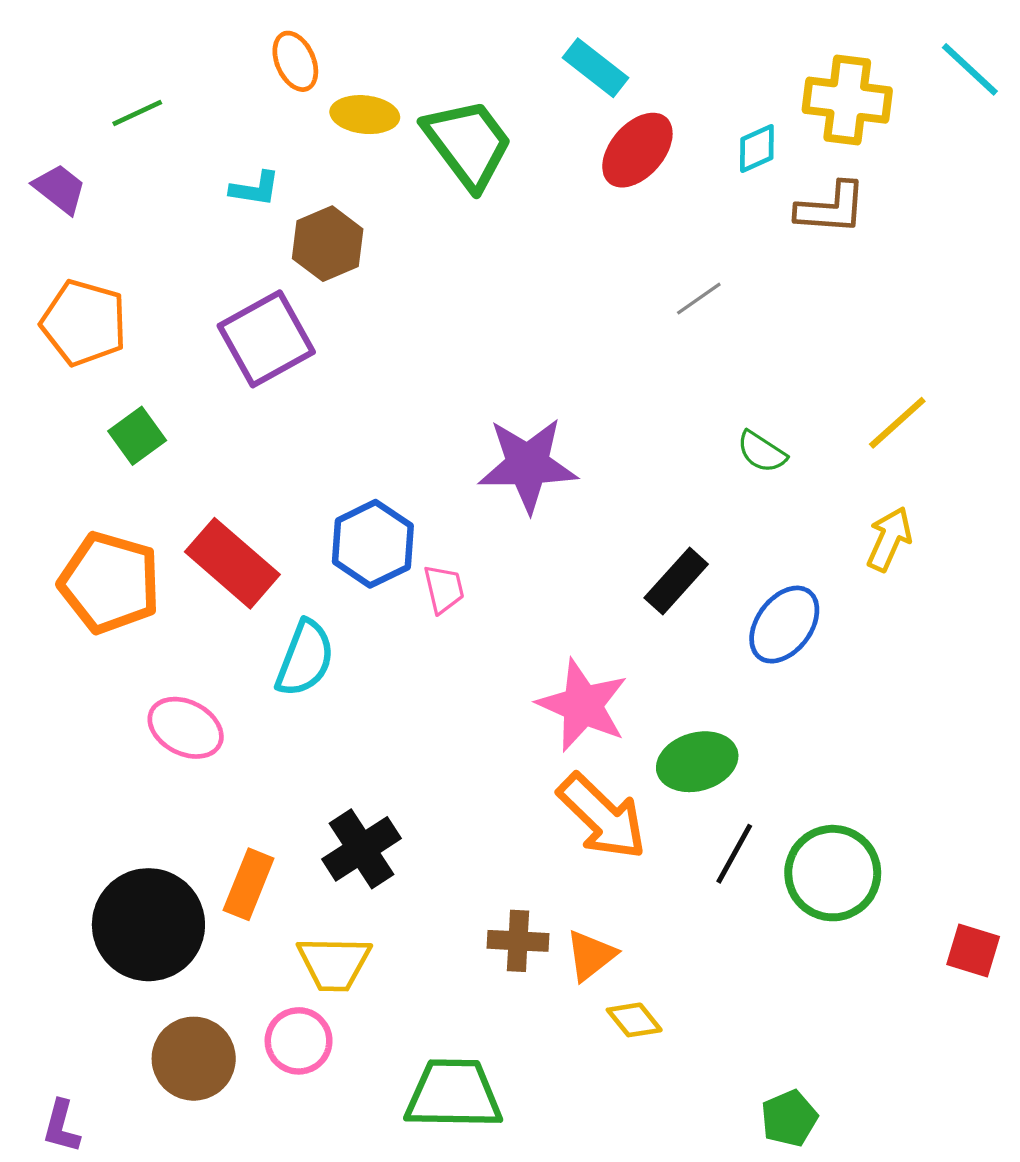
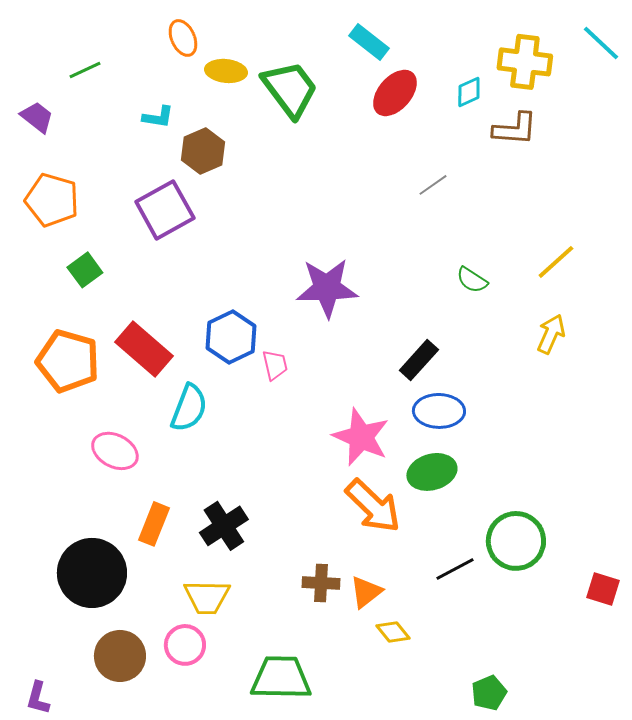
blue ellipse: (784, 625) -> (439, 411), moved, turned 54
black line: (734, 854) -> (455, 569), moved, turned 33
orange rectangle: (249, 884) -> (154, 524), moved

